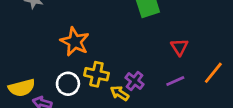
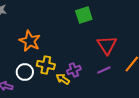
red triangle: (179, 47) -> (107, 45), size x1.5
purple cross: (135, 81) -> (74, 70), turned 32

